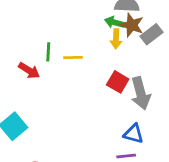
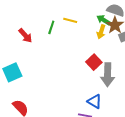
yellow line: (73, 57) -> (70, 20), moved
red arrow: (29, 71) -> (25, 36), moved

